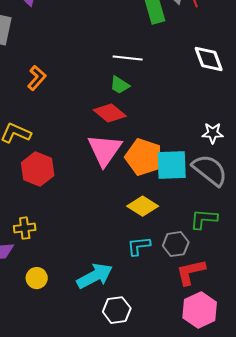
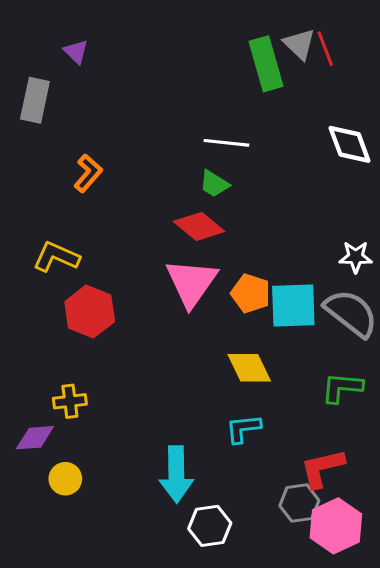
orange pentagon: (144, 157) -> (251, 293), size x0.7
yellow diamond: (143, 206) -> (249, 368), turned 32
gray hexagon: (176, 244) -> (299, 503), moved
cyan arrow: (95, 276) -> (176, 474), turned 117
yellow circle: (37, 278) -> (65, 479), moved

